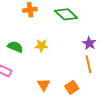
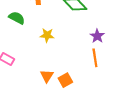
green semicircle: (15, 47) -> (17, 18), moved
orange square: (72, 87) -> (65, 80), moved

